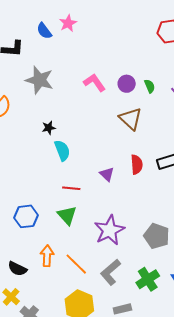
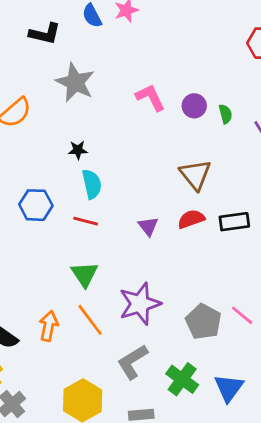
brown triangle: (130, 119) -> (195, 175), moved
red semicircle: (137, 164) -> (191, 219), turned -114
red line: (71, 188) -> (86, 221), moved
blue hexagon: (26, 216) -> (36, 205), moved
orange line: (76, 264) -> (90, 320), moved
green cross: (148, 279) -> (182, 379), turned -30

